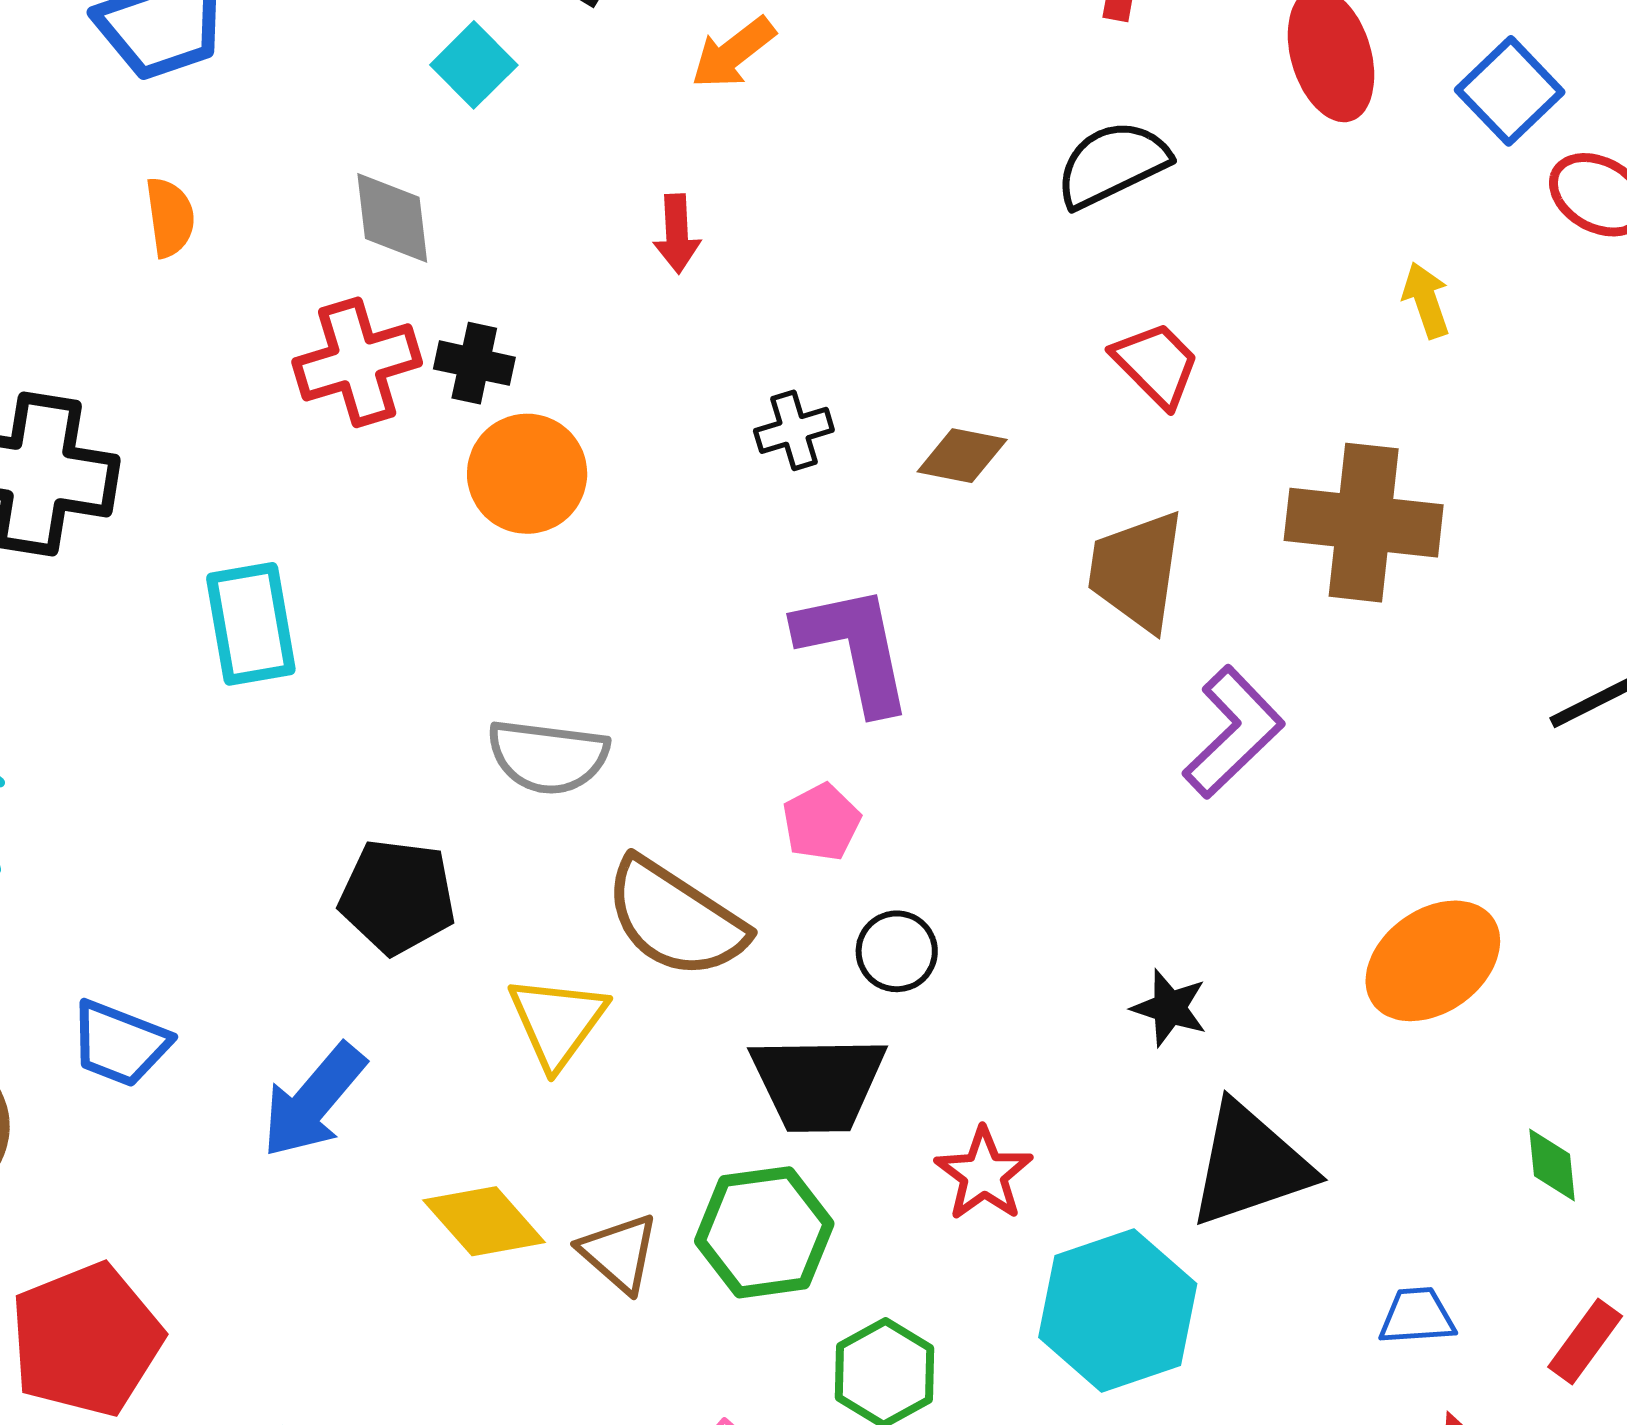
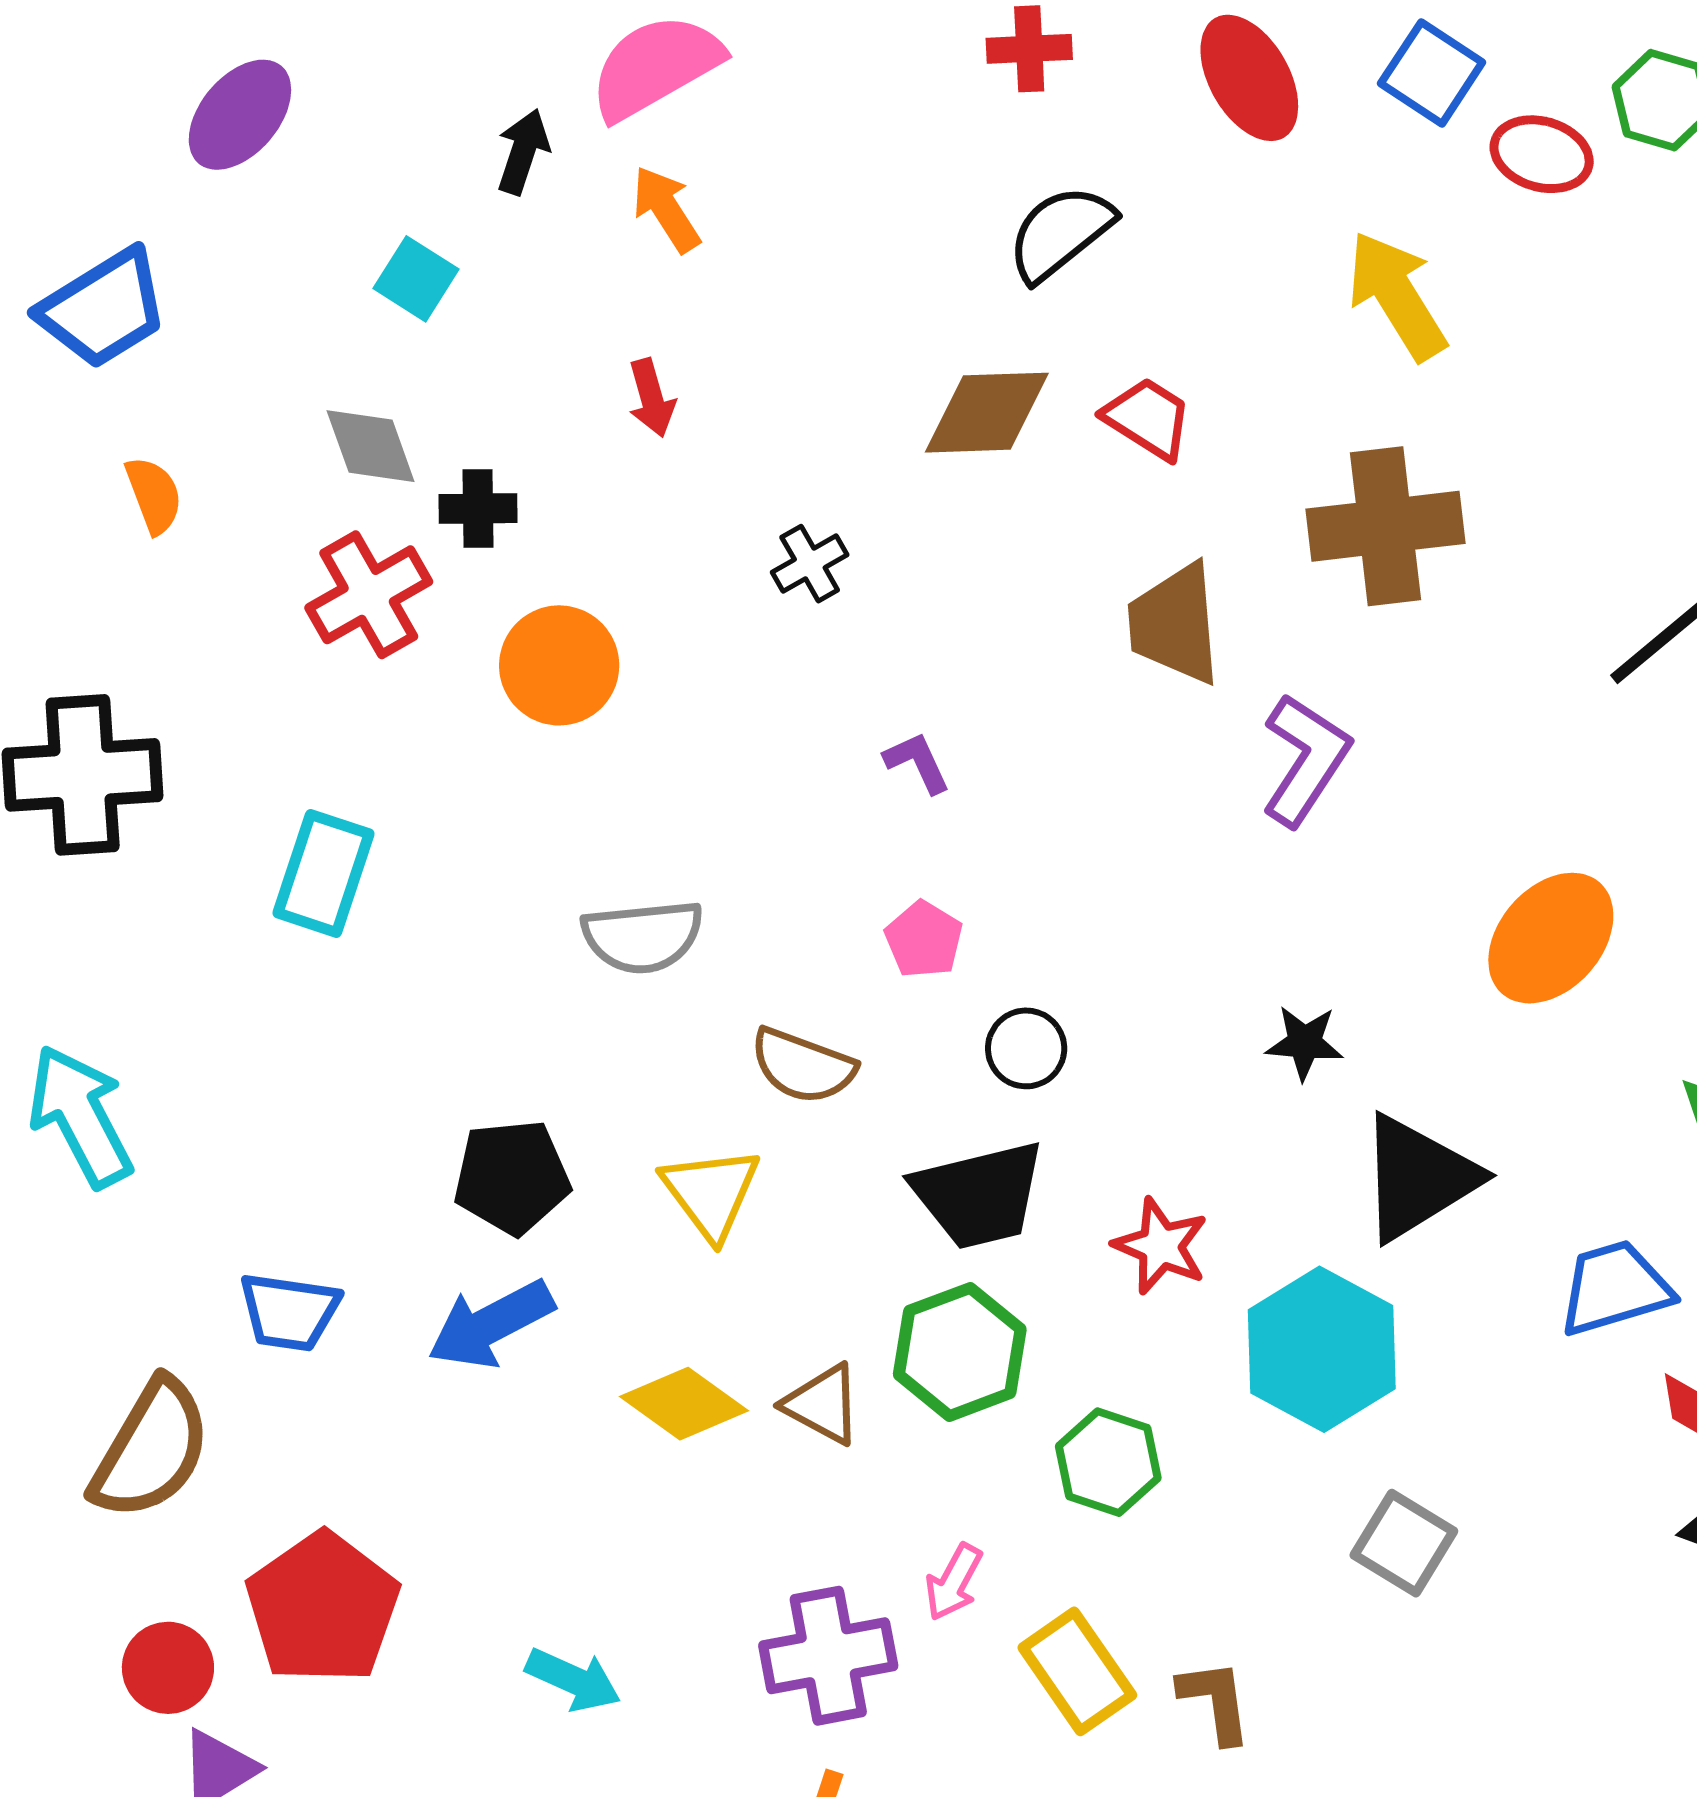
orange arrow: (733, 53) -> (666, 209), turned 108
yellow arrow: (1426, 300) -> (1397, 296), size x1.8
black cross: (474, 363) -> (478, 509), moved
brown diamond: (962, 456) -> (987, 413), moved, size x1.5
cyan rectangle: (251, 624) -> (323, 873), turned 41
purple L-shape: (855, 648) -> (917, 762), size x0.5
black pentagon: (397, 897) -> (512, 1177), moved
brown semicircle: (675, 918) -> (803, 1066), size x0.7
blue arrow: (313, 1101) -> (491, 1324), turned 35
blue trapezoid: (1417, 1316) -> (1615, 1288), size x1.5

